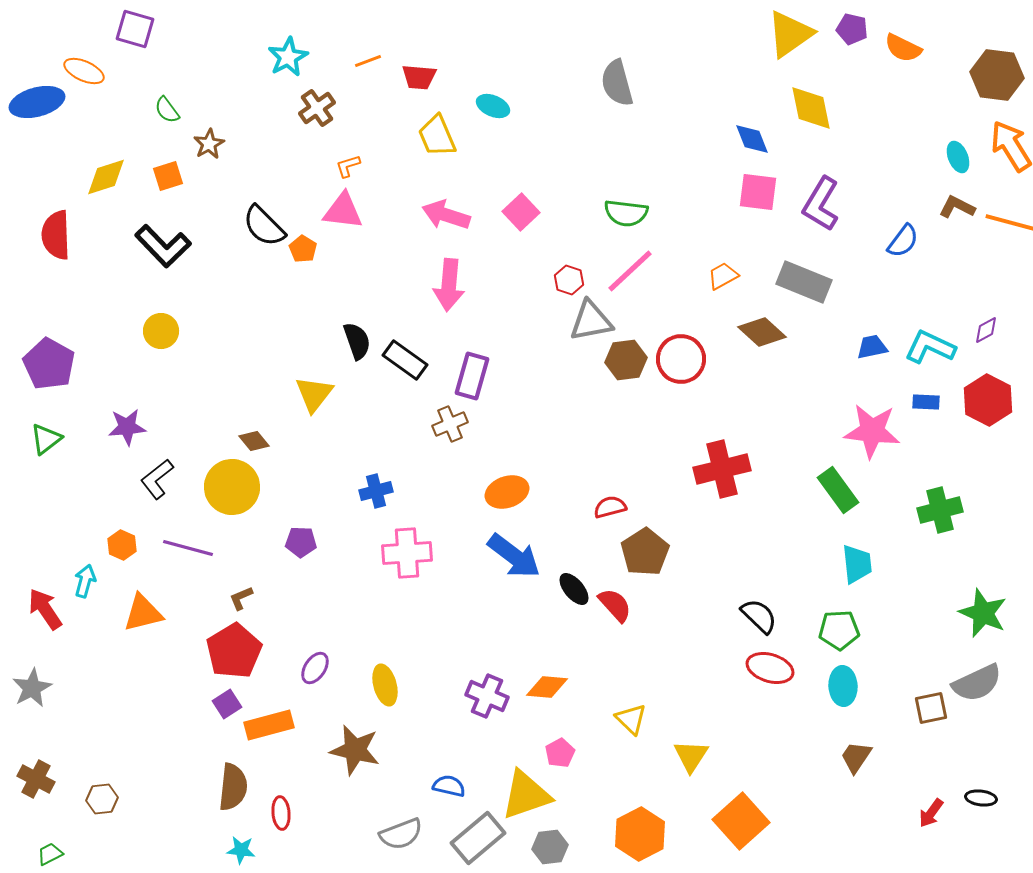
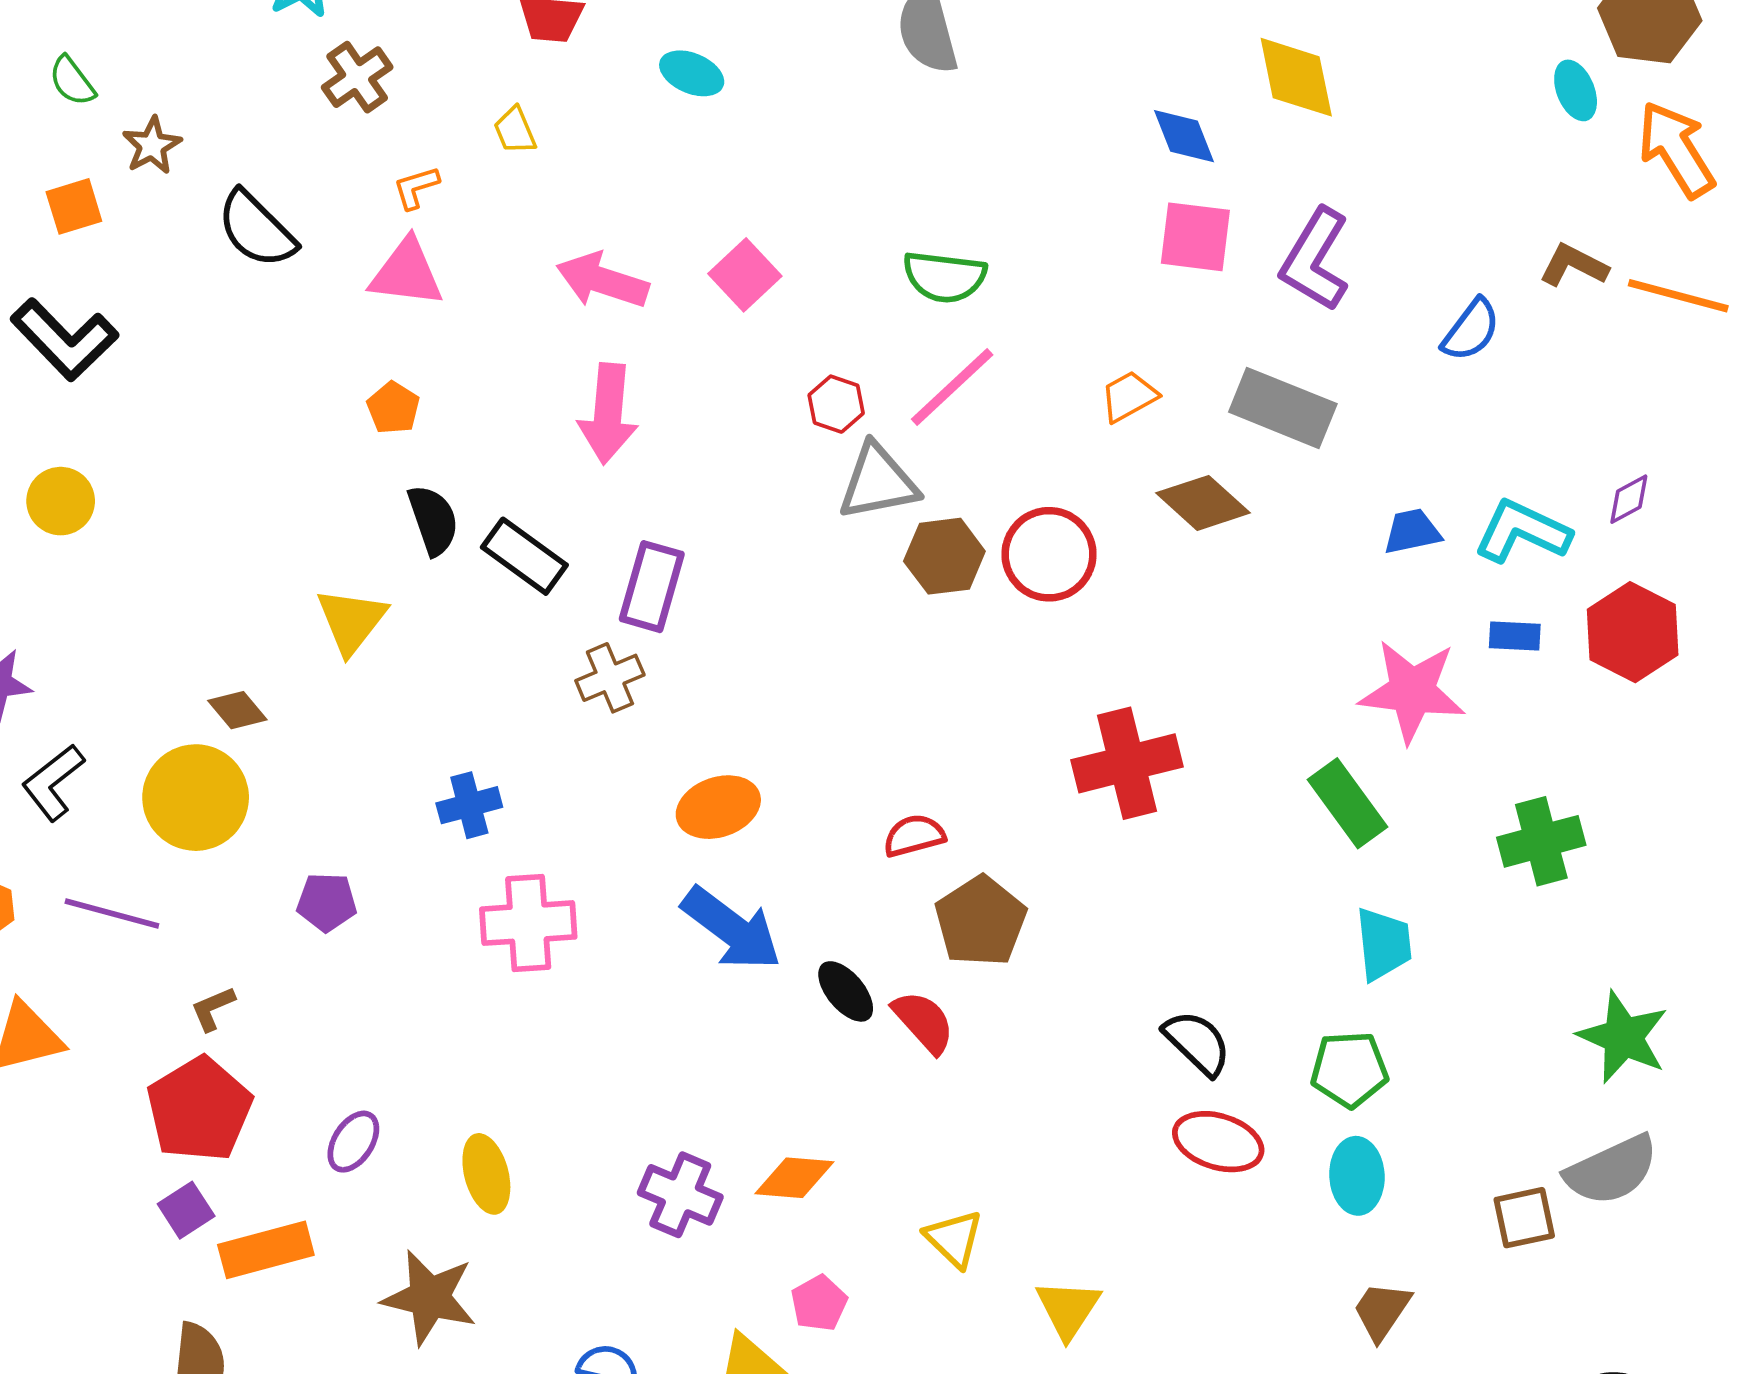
yellow trapezoid: (437, 136) -> (515, 130), moved, size x0.6
cyan ellipse: (958, 157) -> (1576, 90), moved
black semicircle: (264, 226) -> (256, 229), moved
orange pentagon: (303, 249) -> (393, 408), moved

